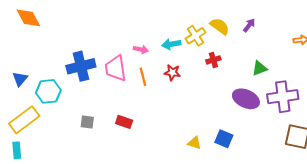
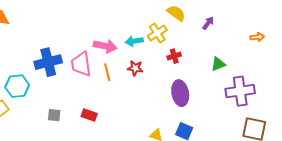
yellow semicircle: (220, 26) -> (176, 13), moved
pink arrow: (141, 49) -> (105, 46), size x1.6
purple ellipse: (246, 99) -> (180, 93), moved, turned 55

